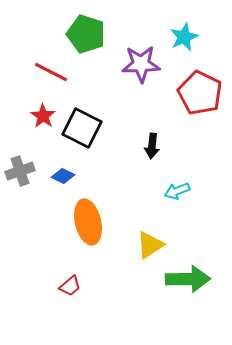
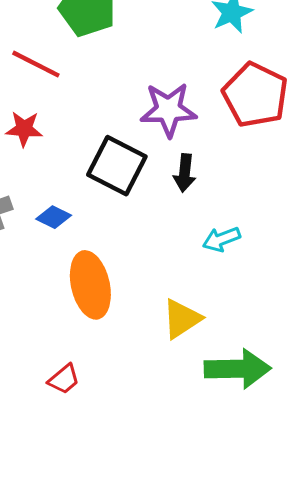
purple star: (141, 64) -> (168, 110), moved
red star: (43, 116) -> (24, 129), turned -30
black square: (82, 128) -> (117, 166), moved

